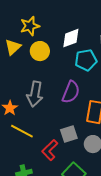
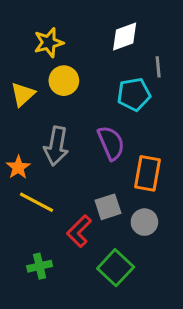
white diamond: (71, 38) -> (125, 37), moved
yellow triangle: (13, 47) -> (23, 94), moved
purple semicircle: (71, 92) -> (111, 143), turned -45

